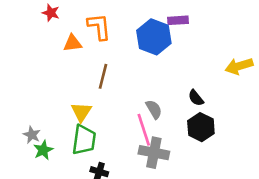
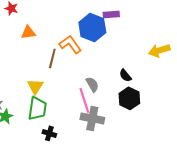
orange L-shape: (99, 27) -> (70, 44), moved, turned -30

